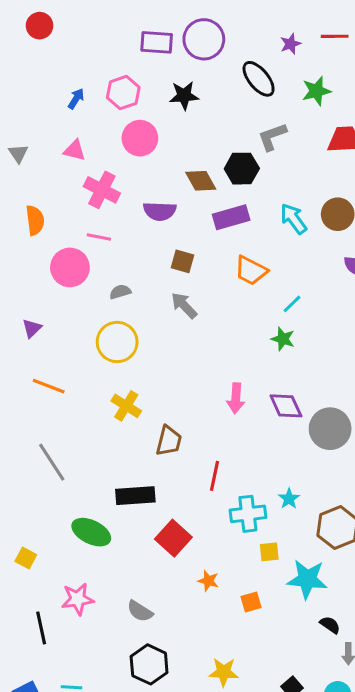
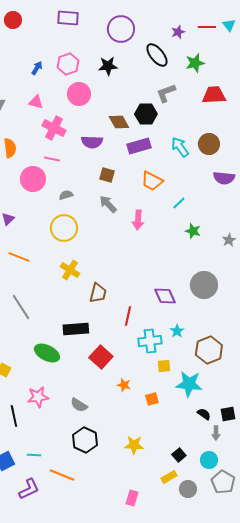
purple rectangle: (157, 42) -> (68, 18), moved
green star: (283, 339) -> (193, 231), moved
pink arrow: (236, 398) -> (138, 220), moved
purple diamond: (286, 406) -> (165, 296), moved

